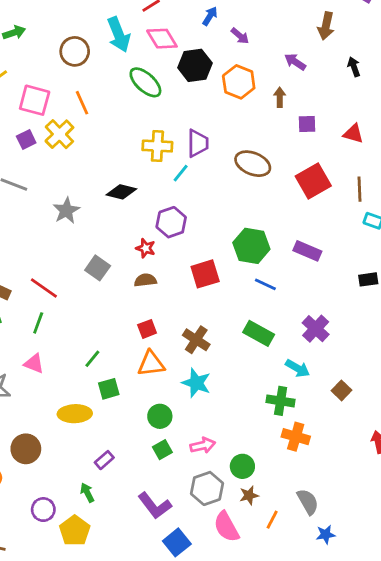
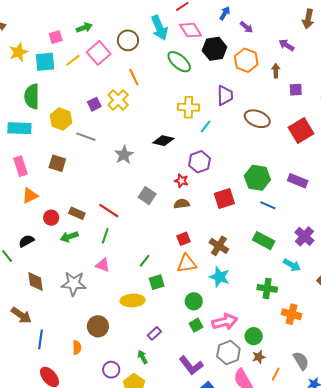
pink square: (35, 100) -> (99, 53), moved, turned 35
purple trapezoid: (198, 143) -> (225, 95), moved
green cross: (281, 401) -> (267, 288), moved
pink arrow: (203, 445) -> (225, 322), size x1.4

